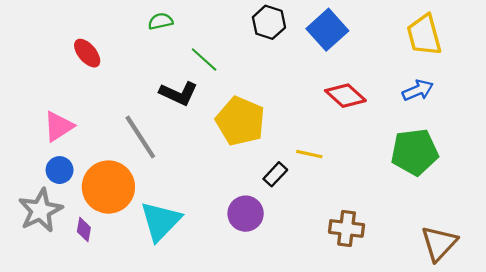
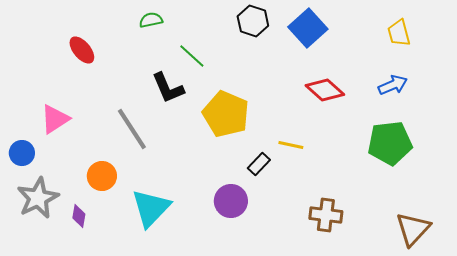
yellow trapezoid: (424, 35) -> (399, 33), size x0.7
black L-shape: (179, 93) -> (168, 88), turned 42
blue circle: (60, 170) -> (22, 153), moved
orange circle: (108, 187) -> (102, 176), size x0.6

